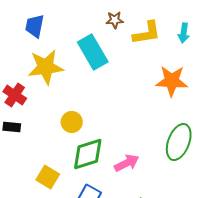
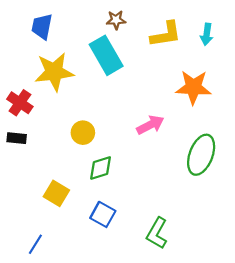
brown star: (115, 20) -> (116, 20), moved
green diamond: (88, 154) -> (101, 168), size x0.7
pink arrow: (127, 163) -> (150, 125), moved

